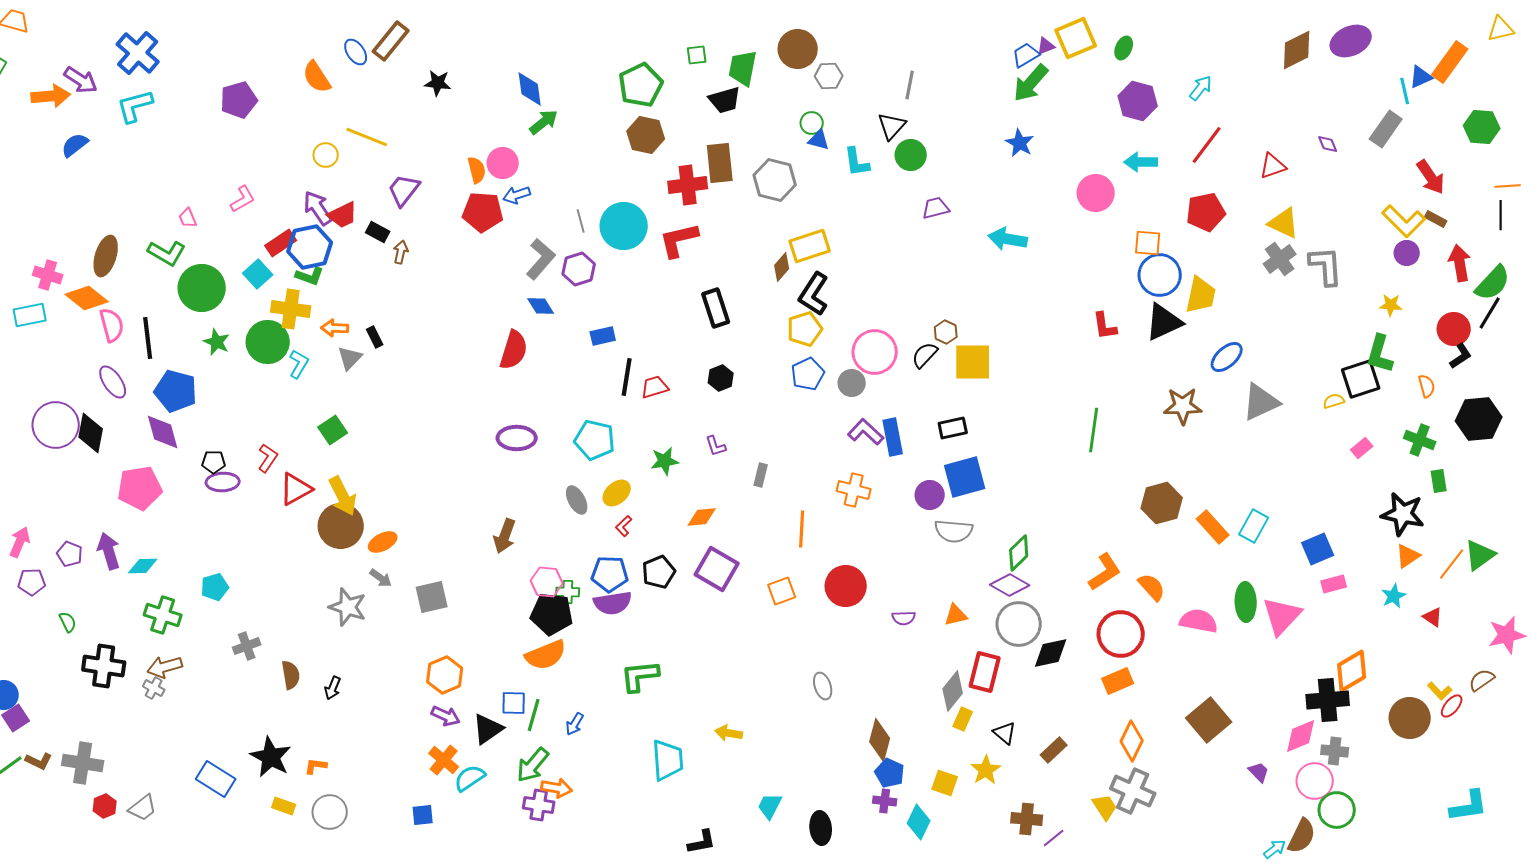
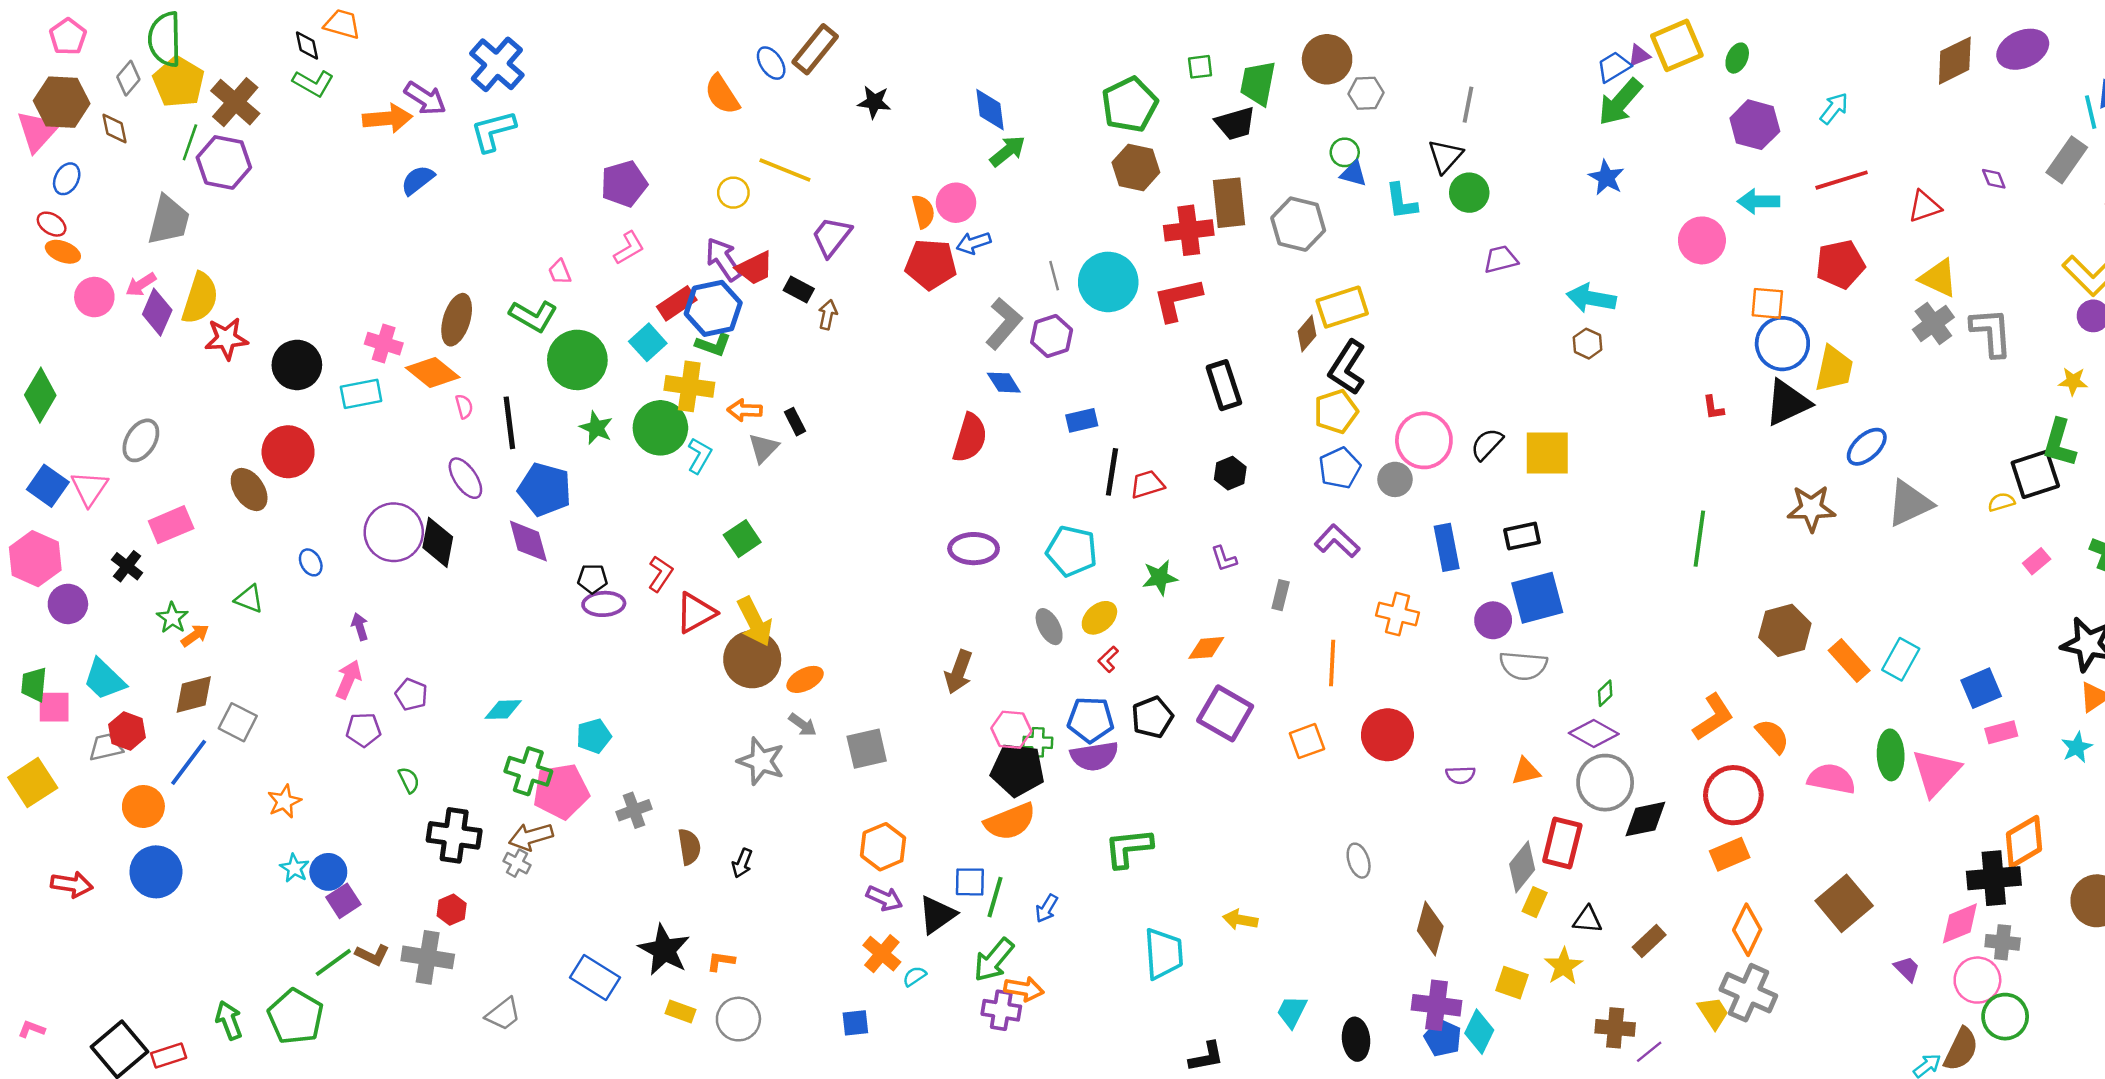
purple pentagon: (239, 100) -> (624, 184), moved
red line: (1207, 145) -> (1842, 180), turned 36
pink semicircle: (112, 325) -> (464, 406), size x0.6
red L-shape: (1105, 326) -> (1713, 408), size x0.7
brown hexagon: (946, 332) -> (1587, 344), moved
purple L-shape: (866, 432) -> (1337, 541), moved
pink pentagon: (140, 488) -> (561, 791), moved
purple arrow: (109, 551) -> (360, 627), moved, size x0.6
green diamond: (1019, 553) -> (1605, 693), size x0.6
black triangle: (1005, 733) -> (1587, 920), turned -35
blue pentagon: (890, 773) -> (1443, 1038), moved
cyan semicircle: (470, 778) -> (914, 976), size x0.6
purple cross: (885, 801) -> (1437, 1005), size x1.6
red hexagon: (105, 806) -> (452, 910), moved

